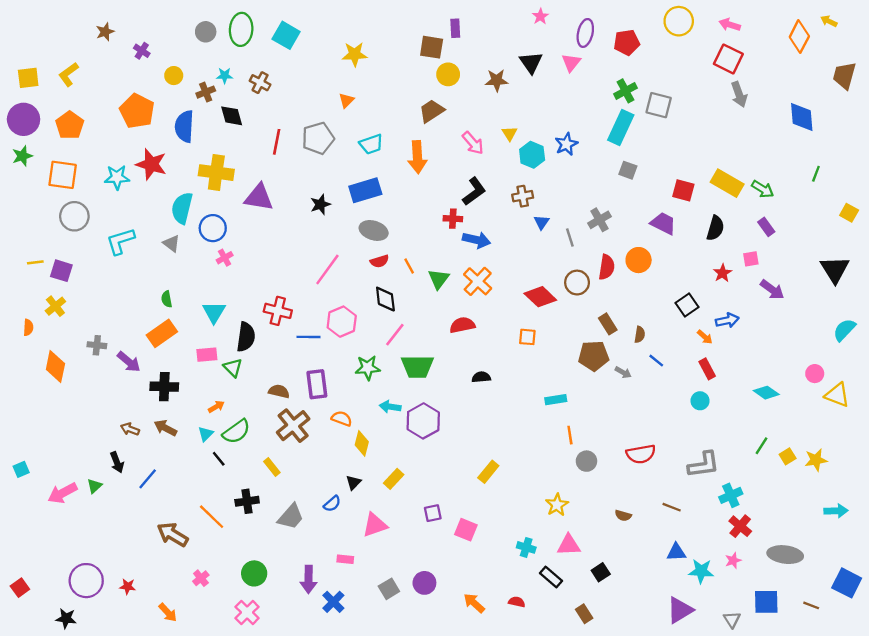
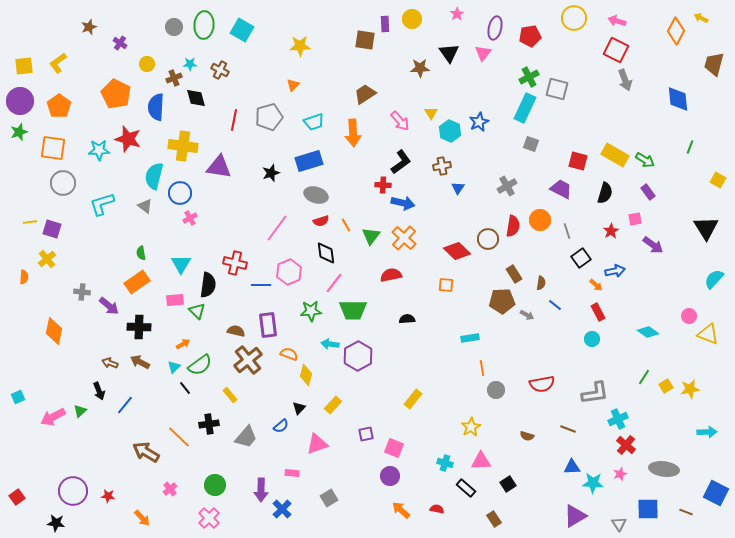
yellow circle: (448, 74) -> (412, 19), moved
gray line: (570, 238) -> (567, 231), moved
orange diamond: (55, 366) -> (54, 331), moved
purple circle: (424, 583) -> (390, 476), moved

